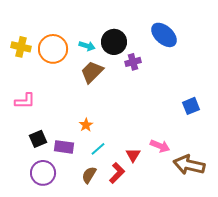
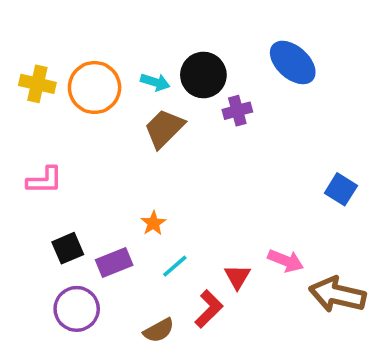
blue square: (191, 106) -> (341, 189), turned -36
purple rectangle: (64, 147) -> (114, 262), turned -30
brown semicircle: (89, 175) -> (159, 330), moved, turned -150

